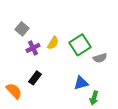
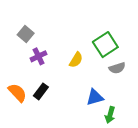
yellow semicircle: (53, 43) -> (76, 60), moved
green square: (80, 45) -> (105, 45), moved
orange semicircle: (14, 91) -> (17, 93), moved

